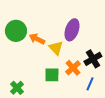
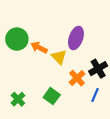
green square: (52, 75) -> (52, 96), moved, turned 35

